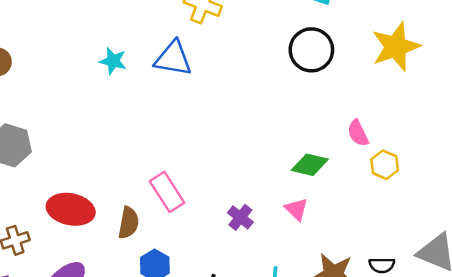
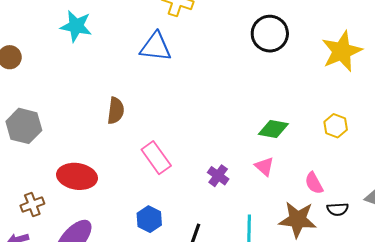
yellow star: (396, 47) -> (342, 51), moved
cyan star: (113, 61) -> (76, 26), moved, size x1.4
pink semicircle: (358, 133) -> (314, 183), moved
brown semicircle: (129, 223) -> (116, 111), moved

